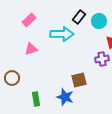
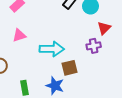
cyan arrow: (62, 34) -> (52, 49), moved

